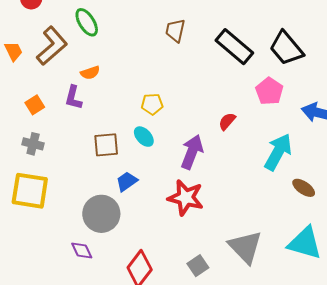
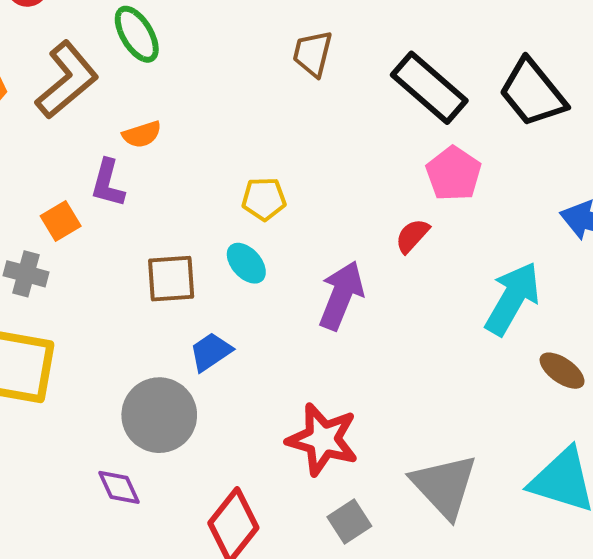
pink pentagon: (269, 91) -> (454, 174), moved
orange square: (35, 105) -> (61, 221), moved
red star: (186, 198) -> (323, 439), moved

